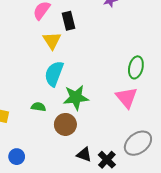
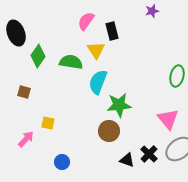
pink triangle: (127, 98) -> (168, 119), moved
green semicircle: (38, 107) -> (71, 62), moved, size x1.6
black cross: (107, 160) -> (149, 154), moved

